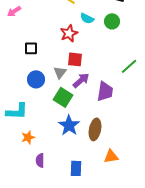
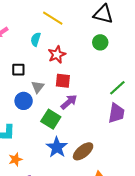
cyan semicircle: (87, 18) -> (36, 39), moved, turned 80
gray triangle: (60, 72) -> (38, 87), moved
purple trapezoid: (105, 91) -> (116, 113), moved
brown ellipse: (95, 129) -> (83, 151), turned 40

